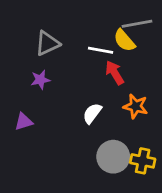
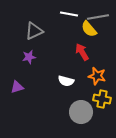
white line: (101, 50) -> (69, 14), moved
white semicircle: (92, 113) -> (66, 81), turned -112
yellow cross: (143, 161) -> (102, 99), moved

